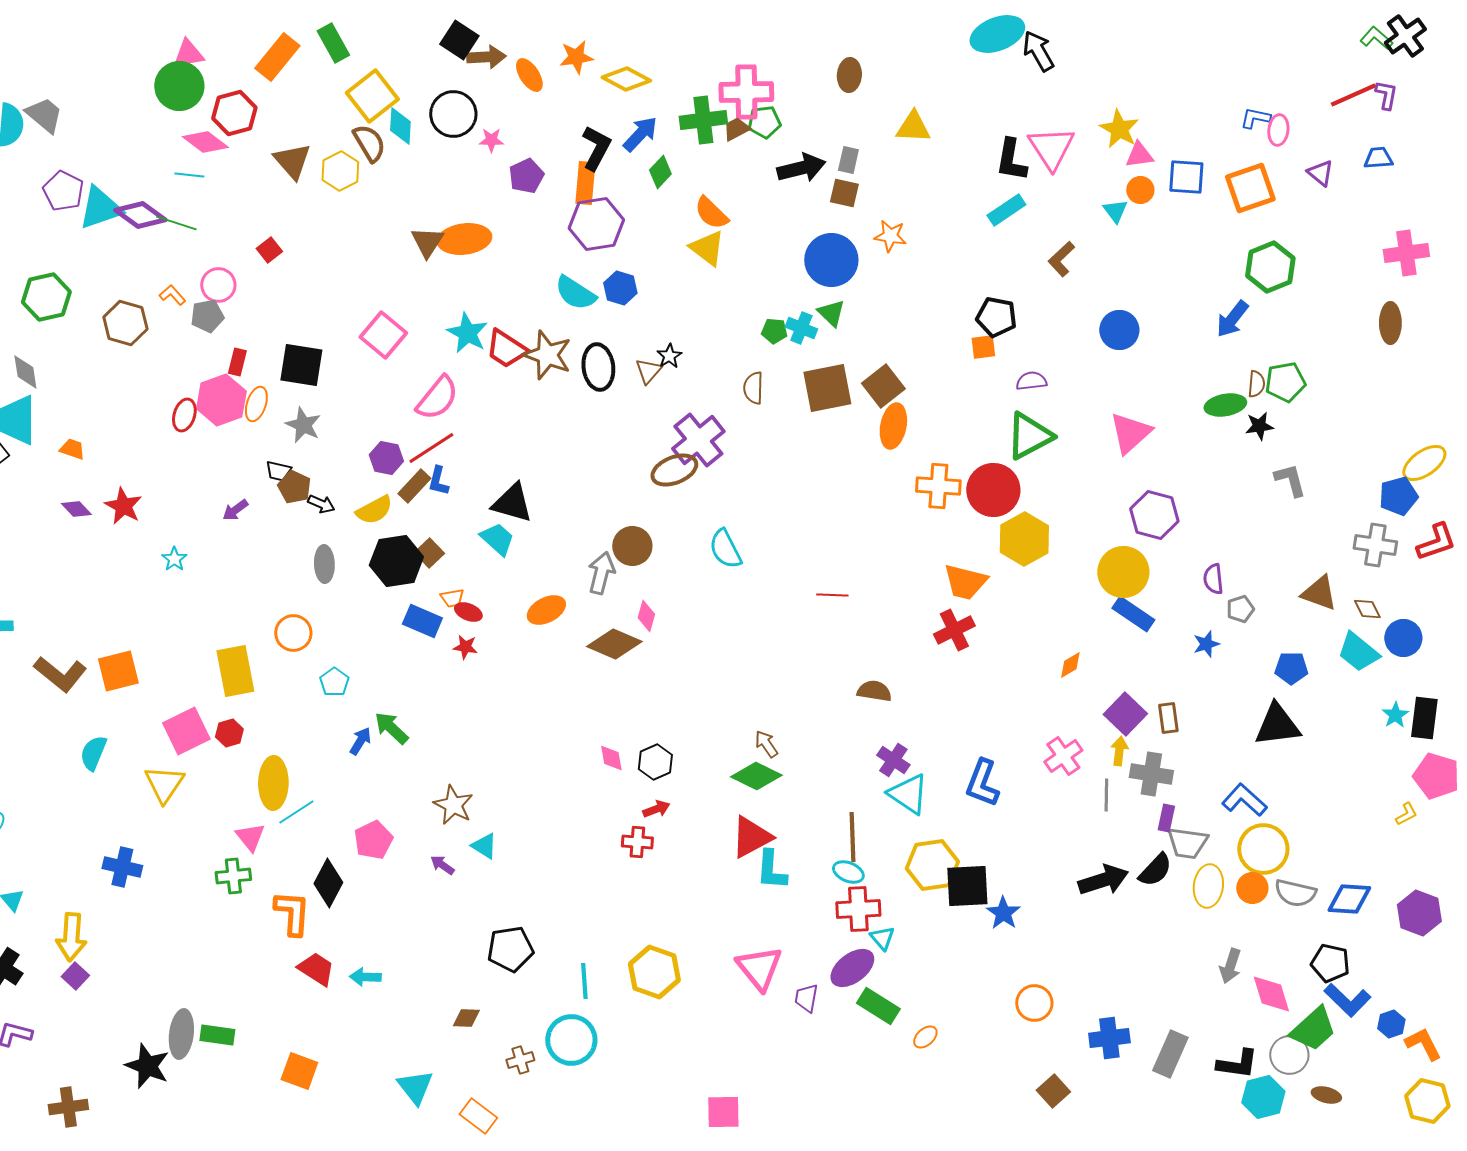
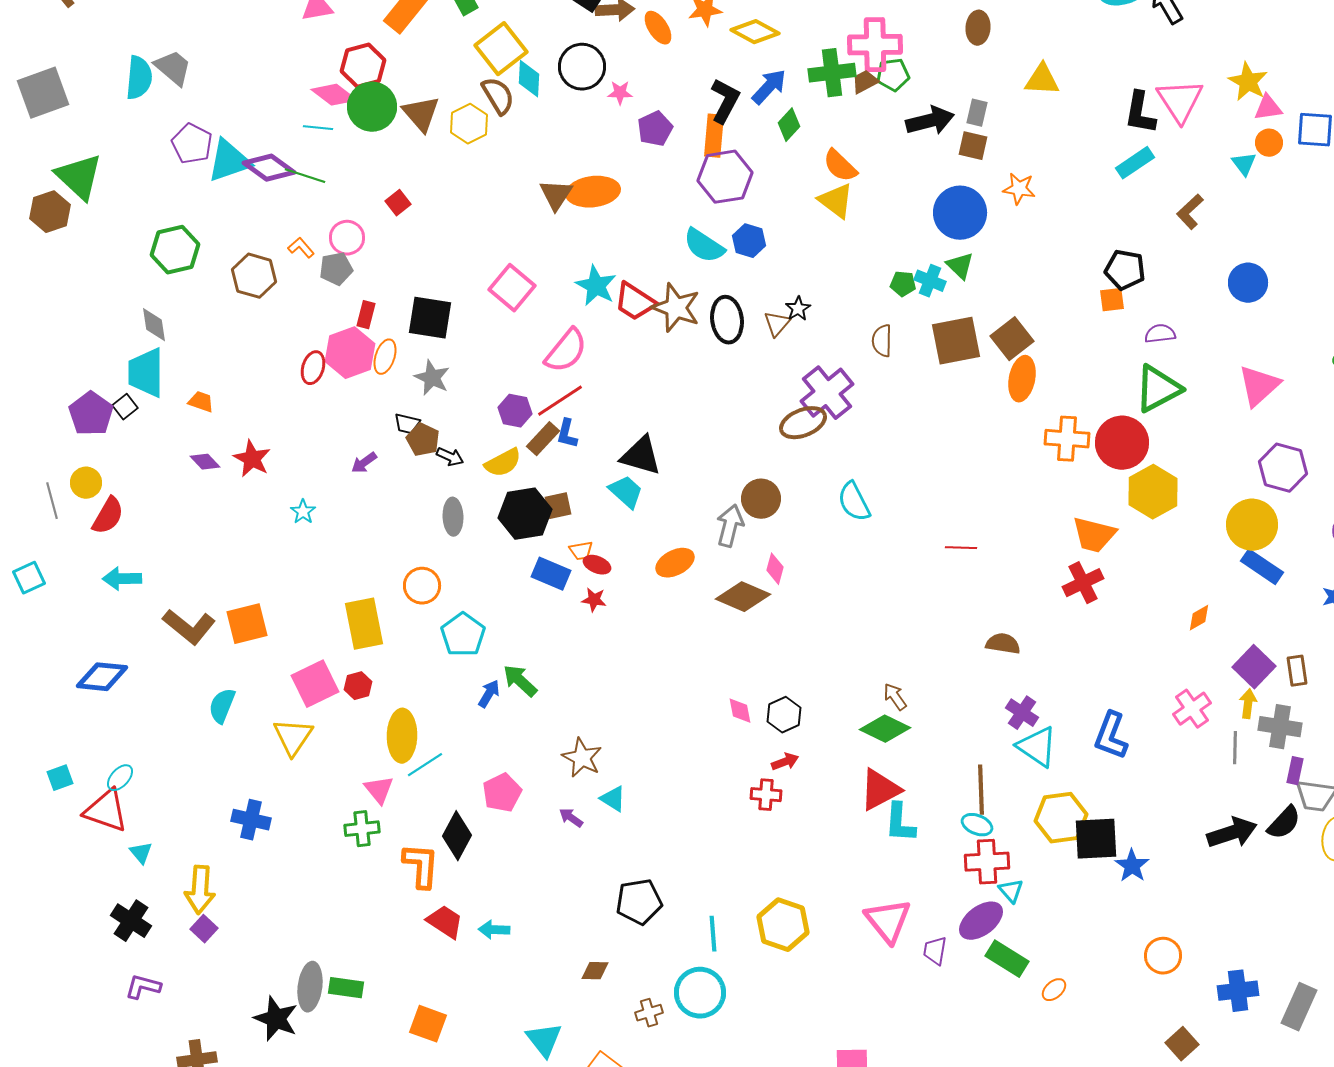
green circle: (179, 86) -> (372, 107), moved
brown square: (429, 553) -> (558, 506), turned 32
cyan pentagon: (334, 682) -> (463, 635), size x1.5

